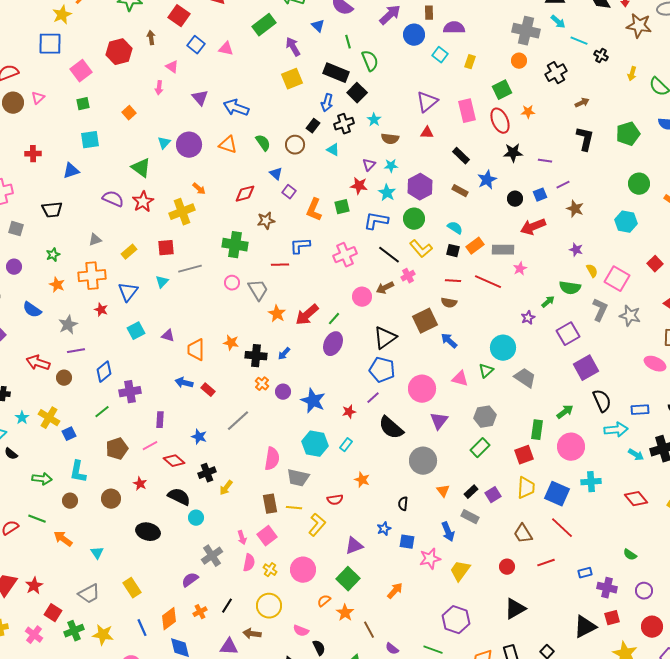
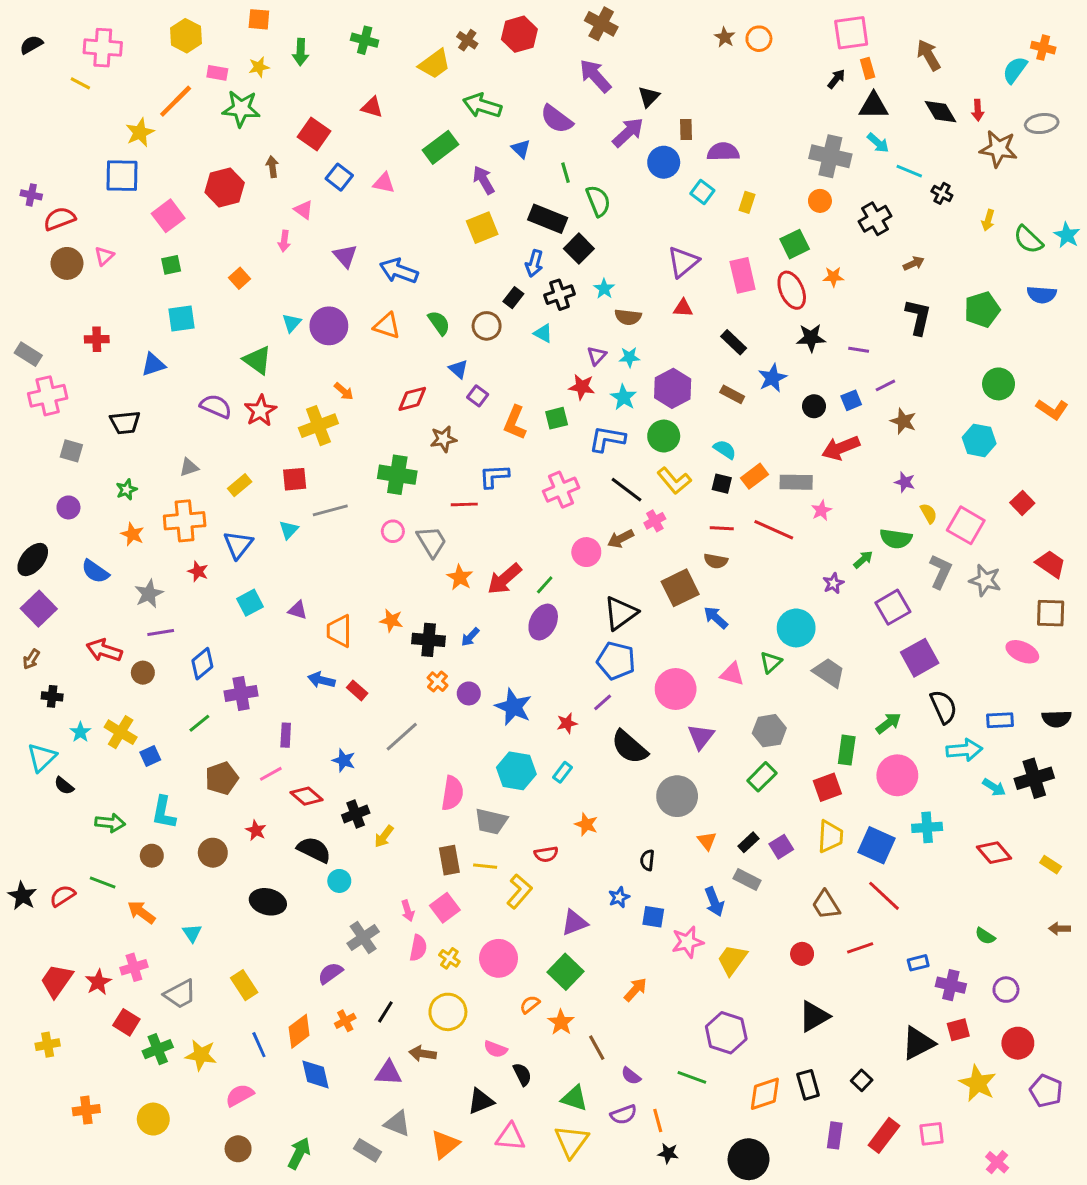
pink cross: (34, 635) -> (134, 967), moved, turned 36

